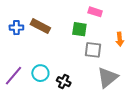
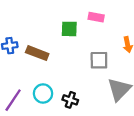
brown rectangle: (40, 26) -> (37, 53), moved
green square: (79, 29) -> (69, 29), moved

